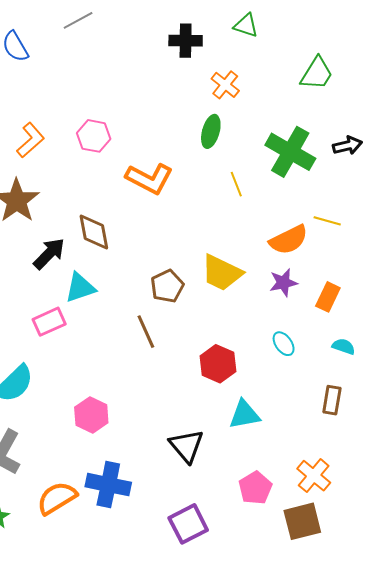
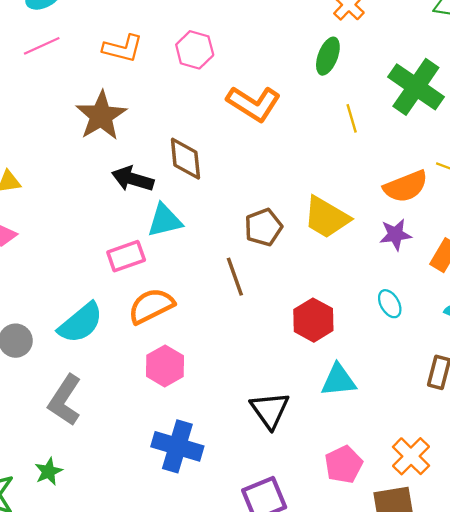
orange L-shape: (30, 140) -> (123, 48), turned 51
black arrow: (49, 254) -> (133, 179), turned -123
orange semicircle: (57, 498) -> (151, 306), moved

